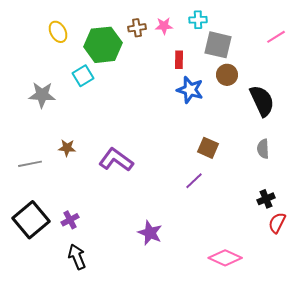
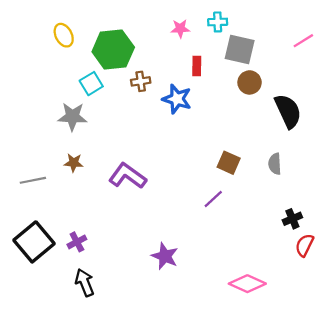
brown cross: (137, 28) -> (141, 81), moved
blue star: (190, 90) -> (177, 99), moved
gray star: (42, 95) -> (72, 117), moved
gray semicircle: (263, 149) -> (275, 164), moved

